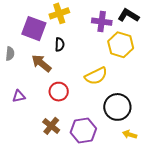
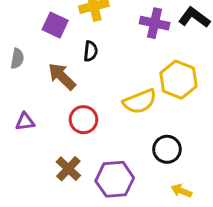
purple square: (34, 29) -> (55, 25), size x0.7
yellow hexagon: (121, 45) -> (179, 80), moved
black circle: (117, 107) -> (167, 149), size x0.7

